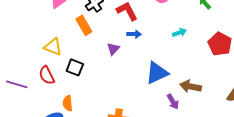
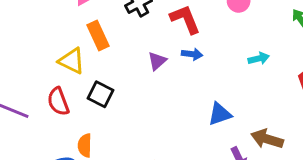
orange rectangle: (84, 25) -> (98, 35), moved
purple triangle: (113, 49) -> (157, 61), moved
blue triangle: (157, 73) -> (220, 114), size x0.7

